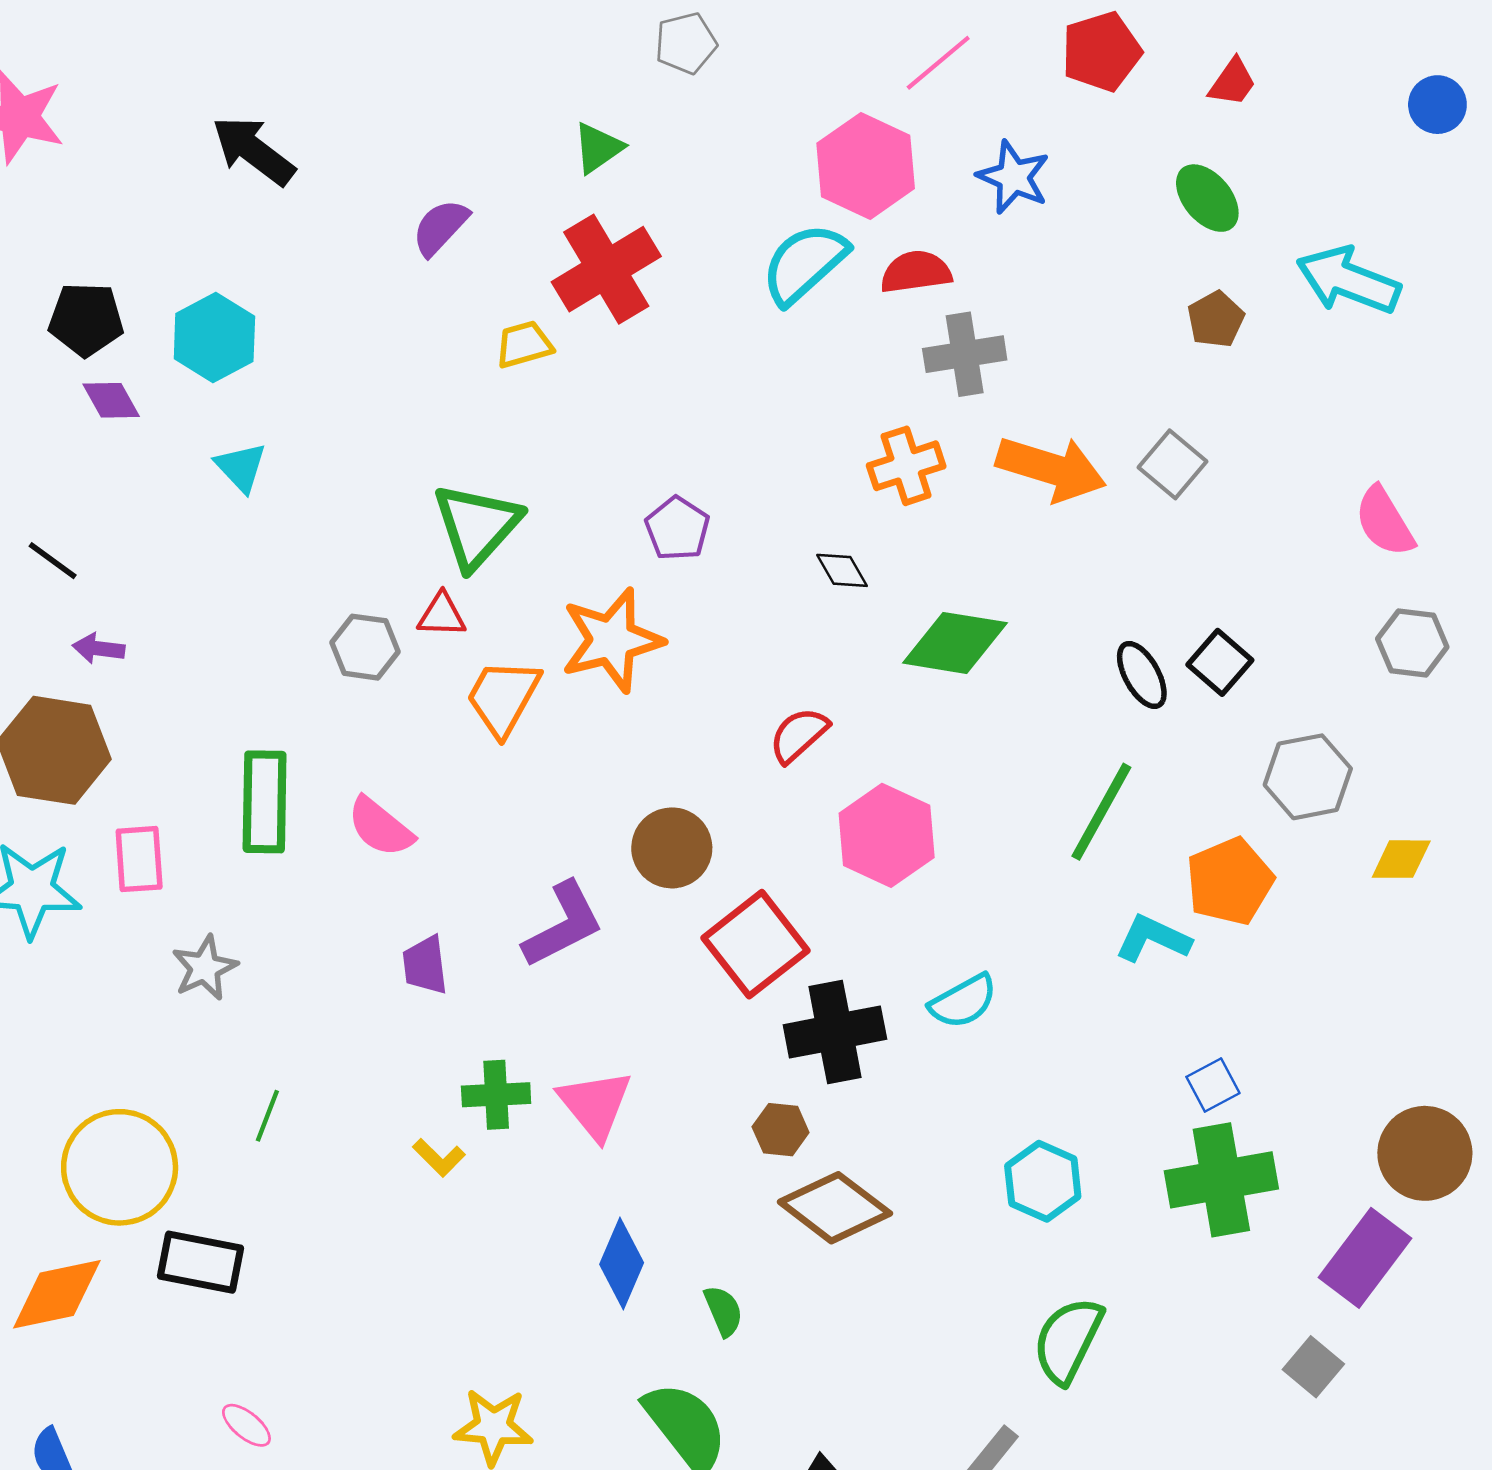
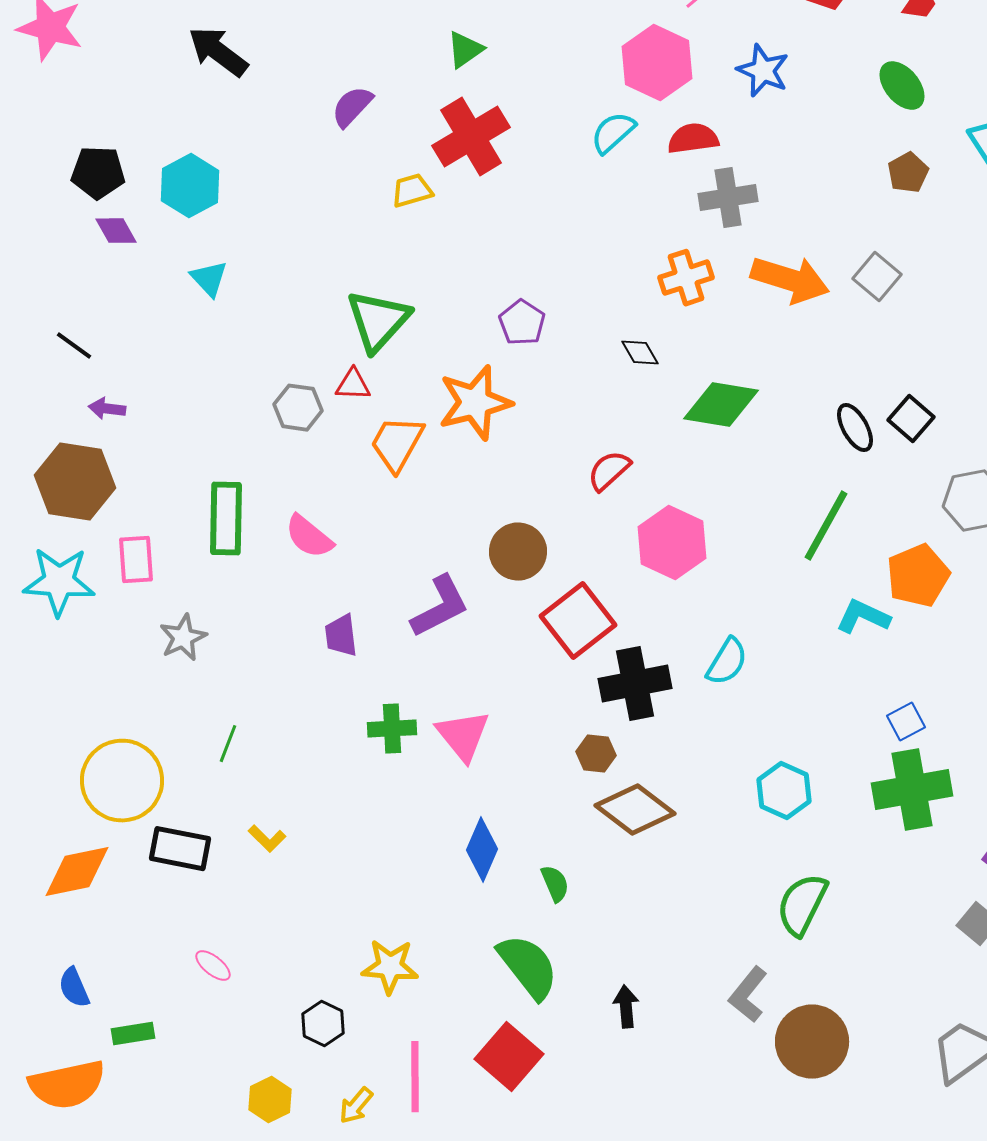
cyan semicircle: (804, 264) -> (613, 133), size x0.7
cyan semicircle: (963, 1001) -> (727, 662), turned -30
yellow L-shape: (439, 1158) -> (267, 839), moved

